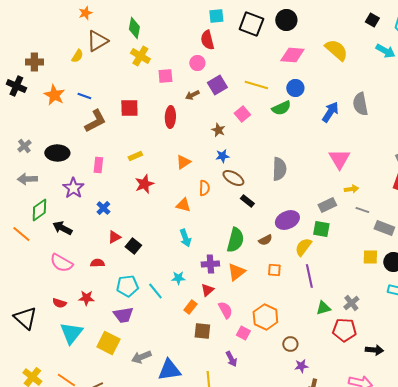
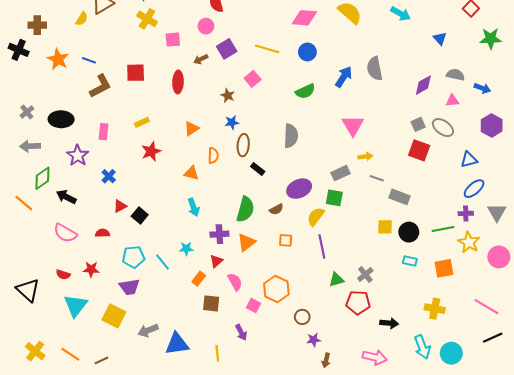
green semicircle: (281, 108) -> (305, 91), moved
brown ellipse: (233, 178) -> (243, 145), turned 65

